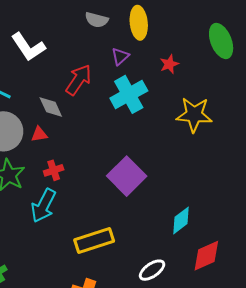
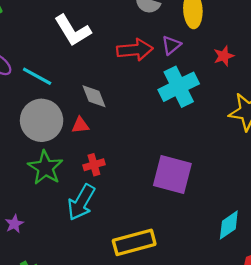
red arrow: (79, 80) -> (135, 50), moved, turned 48
purple square: (127, 176) -> (172, 174), turned -33

